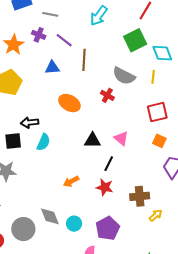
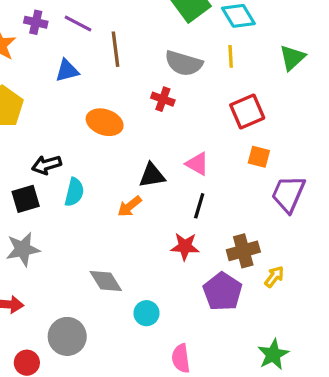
black line: (109, 164) -> (199, 206), moved
orange arrow: (71, 181) -> (130, 206), moved
gray diamond: (50, 216) -> (106, 281), moved
purple pentagon: (108, 228) -> (223, 292), moved

